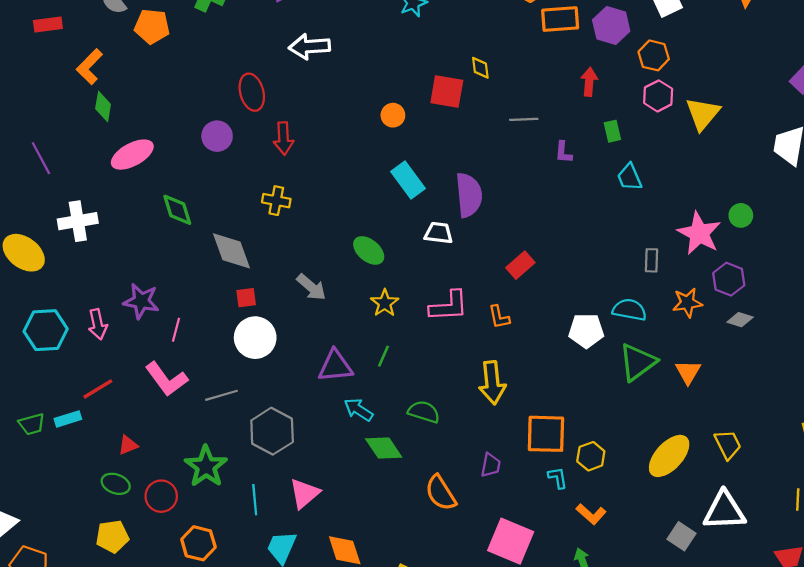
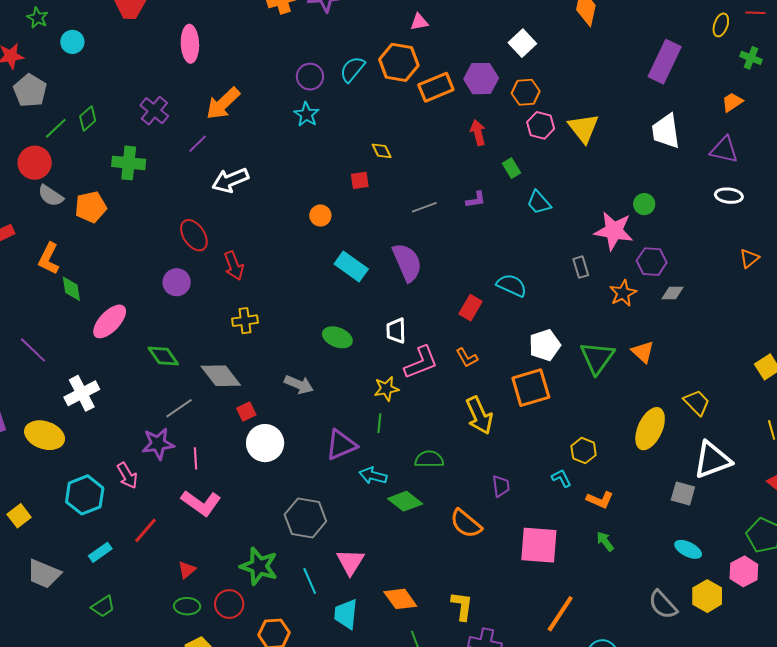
red square: (447, 92) -> (360, 180), size x0.6
gray line: (524, 119) -> (424, 207), moved
purple L-shape: (563, 152) -> (476, 200), turned -85
white trapezoid: (439, 233) -> (396, 331), moved, turned -80
yellow star: (385, 303) -> (386, 389), moved, turned -30
cyan semicircle: (629, 310) -> (512, 285), moved, turned 32
gray line: (221, 395) -> (179, 408), moved
cyan rectangle: (68, 419) -> (100, 552), moved
green trapezoid: (32, 424) -> (103, 606), moved
orange square: (546, 434) -> (531, 388), moved

